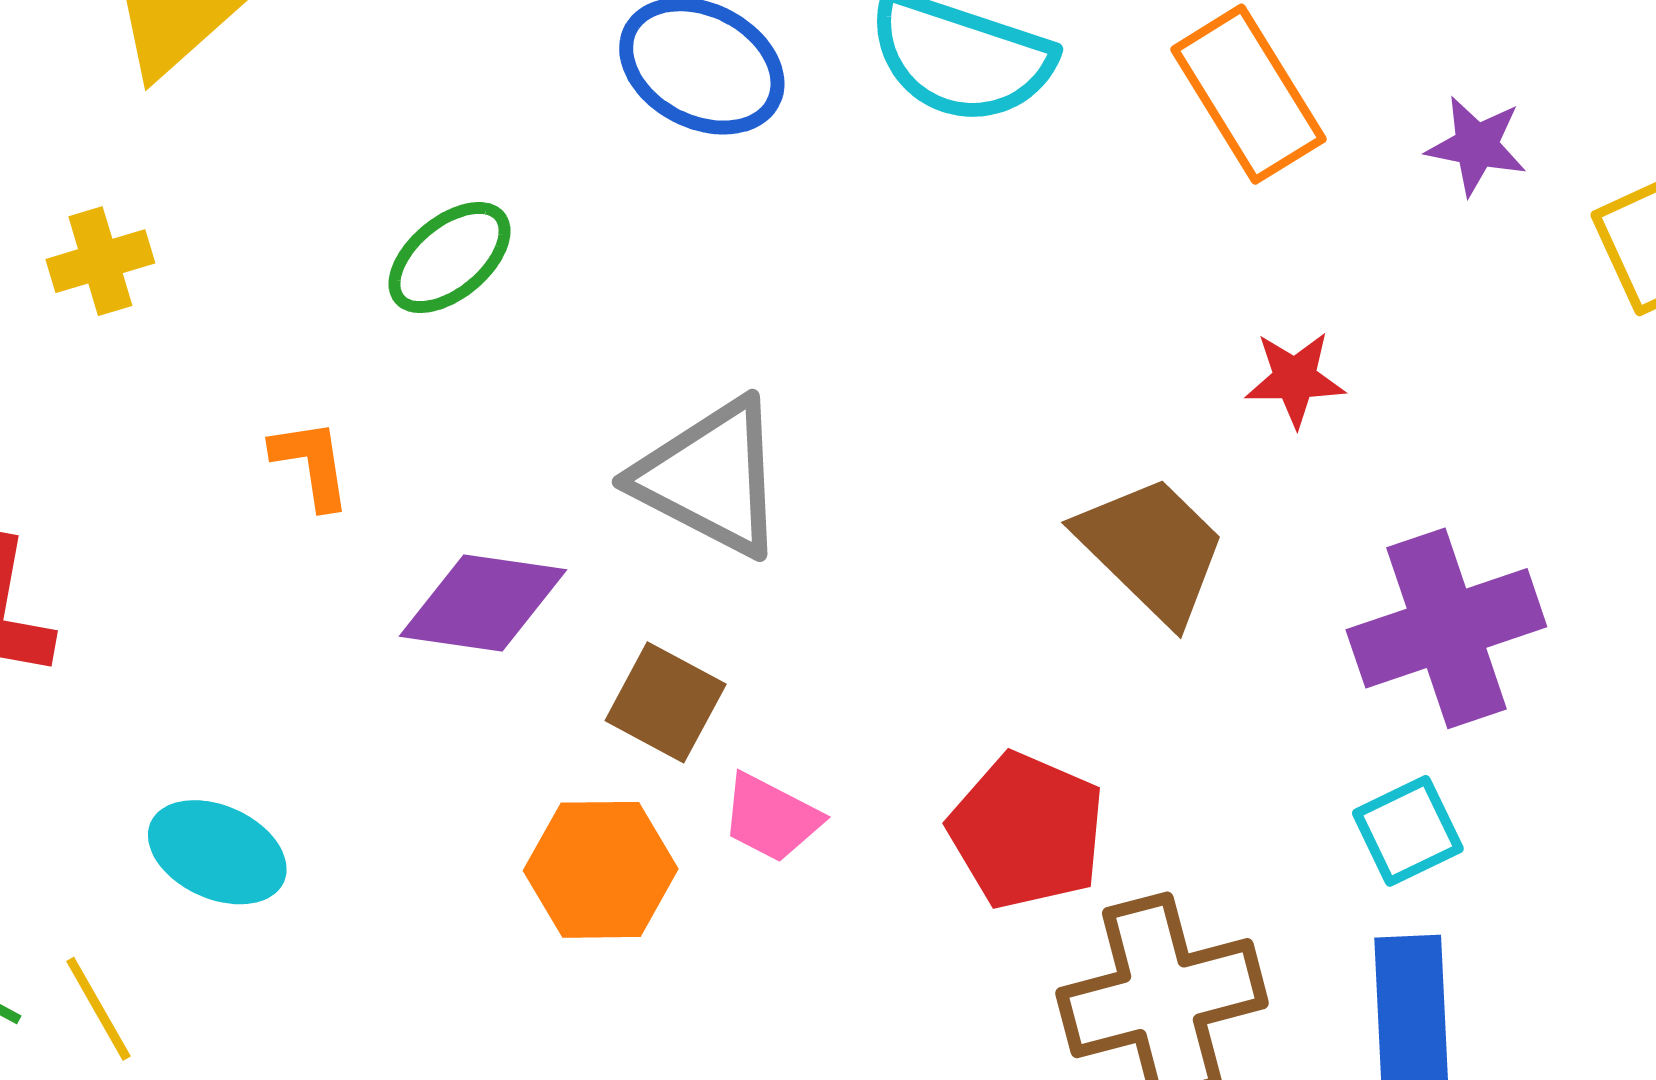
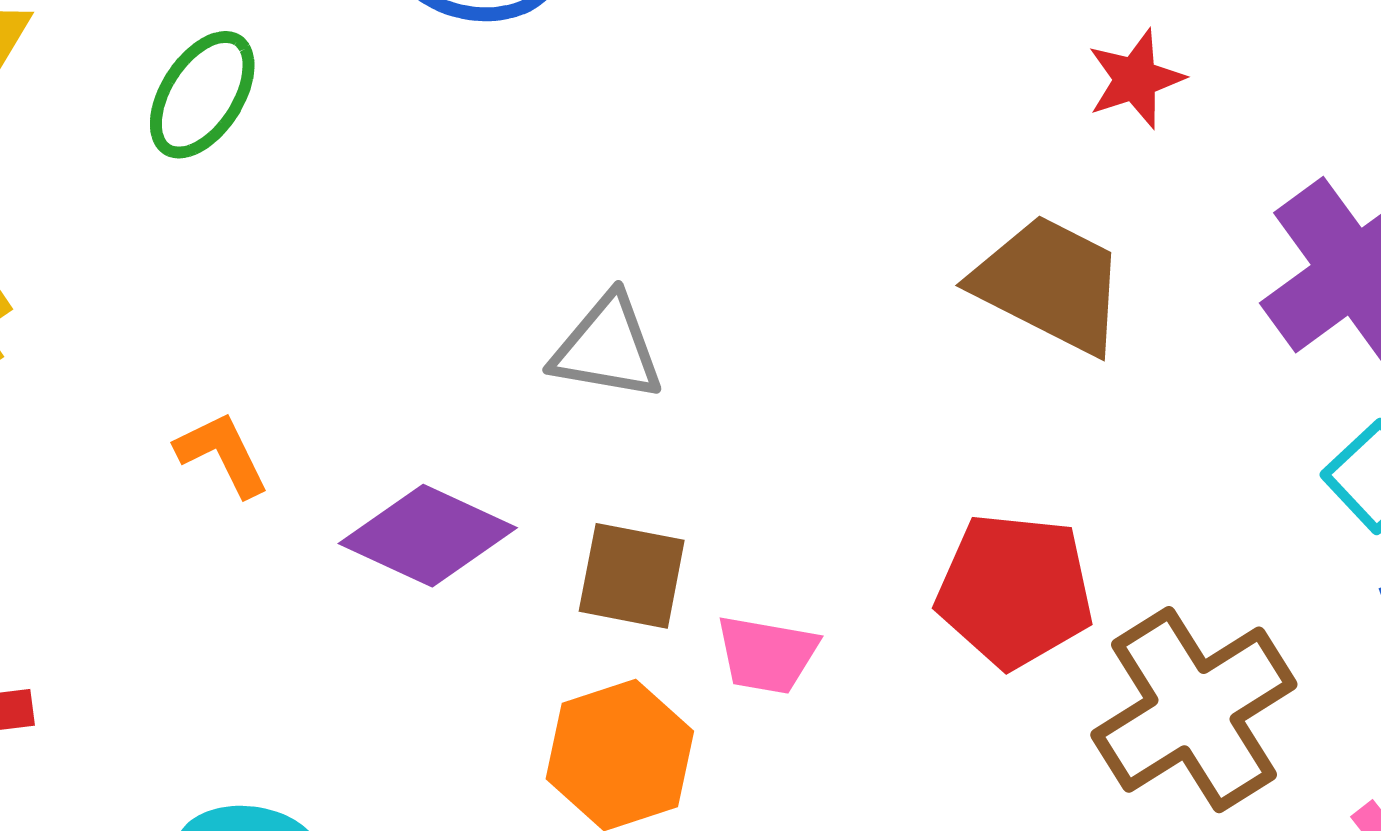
green ellipse: (450, 258) -> (202, 95), moved
gray triangle: (711, 478) -> (607, 348), size x0.7
purple diamond: (483, 603) -> (428, 536), turned 34

